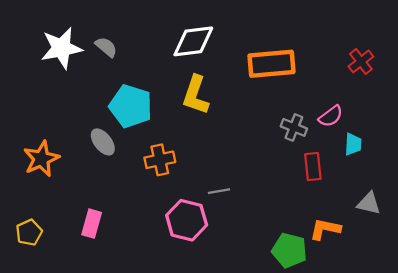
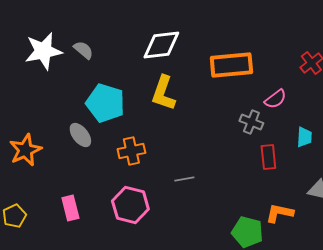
pink semicircle: (331, 116) -> (275, 99), moved
pink hexagon: (187, 220) -> (130, 205), moved
pink rectangle: (92, 224) -> (70, 208), turned -30

